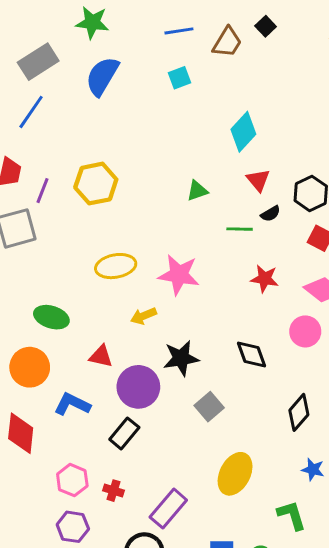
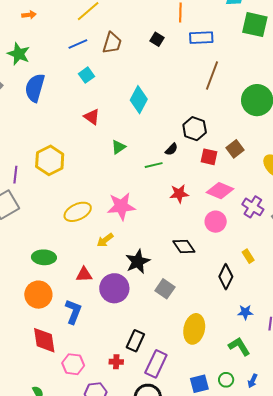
green star: (92, 23) -> (19, 54), turned 30
black square: (266, 26) -> (157, 39), moved
red triangle: (258, 180) -> (92, 117), moved
blue L-shape: (72, 404) -> (73, 312), turned 100
black rectangle: (124, 433) -> (135, 341), moved
pink hexagon: (72, 480) -> (73, 364), moved

